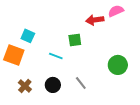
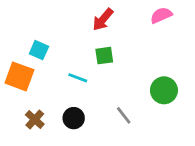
red arrow: (95, 20) -> (103, 19), moved, turned -42
gray line: (81, 83) -> (124, 115), moved

